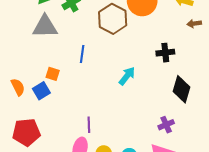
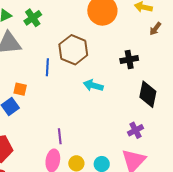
brown hexagon: (113, 19) -> (73, 50), moved
brown arrow: (194, 24) -> (155, 29), turned -40
cyan arrow: (127, 76) -> (93, 85), turned -108

